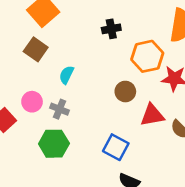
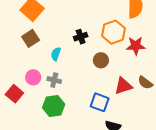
black cross: (111, 29) -> (81, 37), moved
brown square: (36, 49) -> (31, 38), turned 30
red triangle: (152, 115) -> (123, 86), moved

